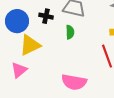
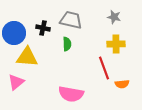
yellow triangle: (30, 45) -> (27, 57), turned 30

